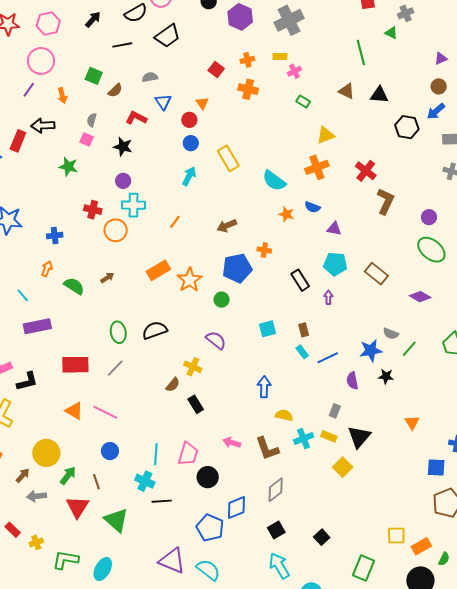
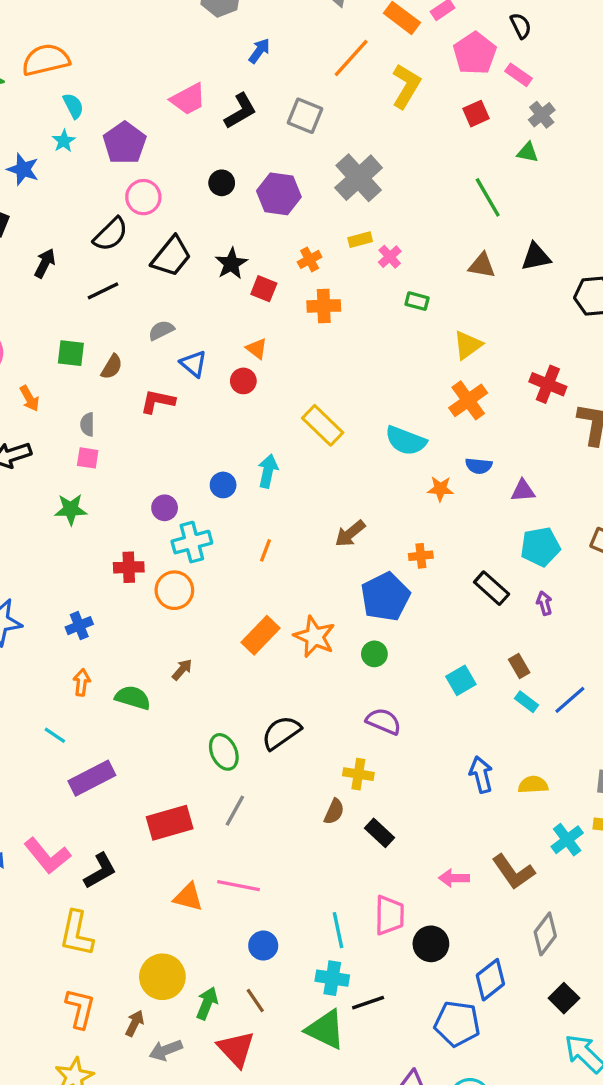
blue circle: (191, 143) -> (223, 485), moved
black star: (123, 147) -> (231, 264), moved, turned -30
yellow semicircle: (284, 415) -> (533, 785), moved
green triangle: (116, 520) -> (325, 1030), moved

